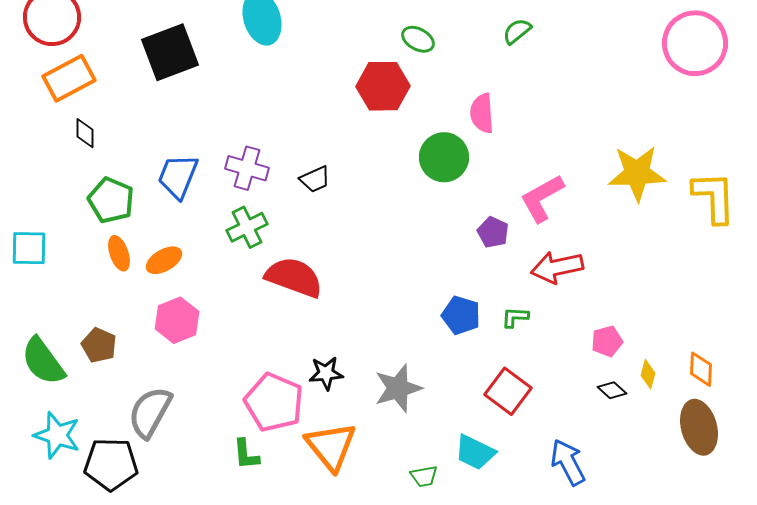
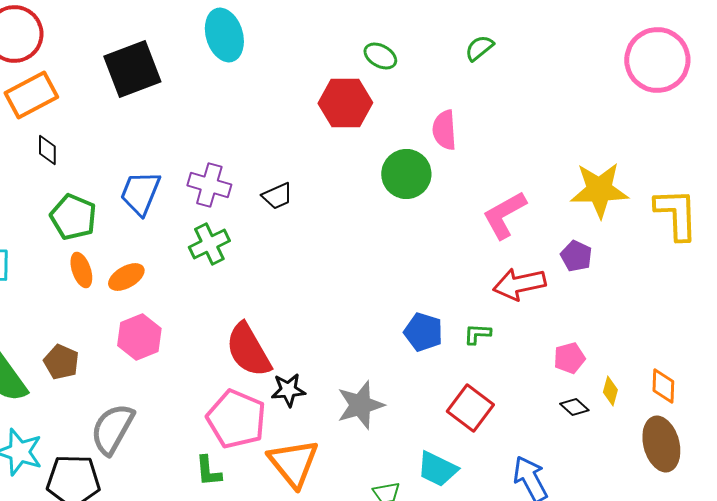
purple pentagon: (493, 232) -> (576, 256), moved
red semicircle: (294, 277) -> (248, 350), moved, turned -140

